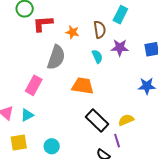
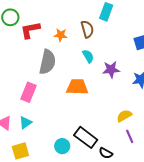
purple star: (120, 48) -> (111, 70), moved
black rectangle: (97, 121) -> (86, 137), moved
purple line: (117, 141) -> (130, 136), moved
cyan circle: (52, 146) -> (62, 146), moved

